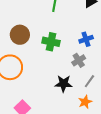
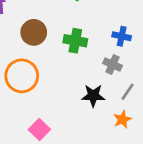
blue cross: (86, 39) -> (122, 36), turned 32
gray cross: (79, 60) -> (113, 64), turned -32

